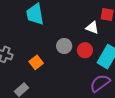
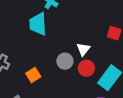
white triangle: (92, 28) -> (83, 49), moved, turned 40

